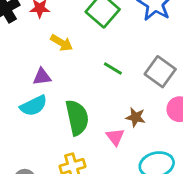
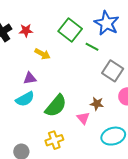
green line: (113, 69) -> (92, 47), moved
green semicircle: (77, 118) -> (56, 106), turned 55

